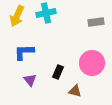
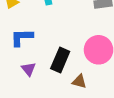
black rectangle: (58, 72) -> (60, 60), size x1.5

